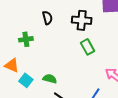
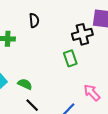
black cross: (82, 20) -> (82, 34), moved, turned -30

